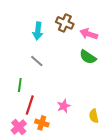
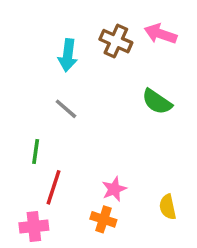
pink arrow: (89, 34) -> (161, 34), moved
orange cross: (42, 123) -> (103, 219), moved
pink cross: (19, 127) -> (34, 227), turned 35

